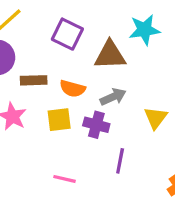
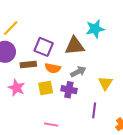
purple square: (67, 34) -> (44, 47), moved
purple line: (120, 161) -> (94, 110), moved

